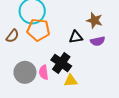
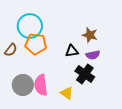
black cross: (61, 63) -> (85, 74), moved
pink semicircle: (44, 72) -> (41, 85), size x1.5
yellow triangle: (71, 81) -> (67, 93), turned 40

